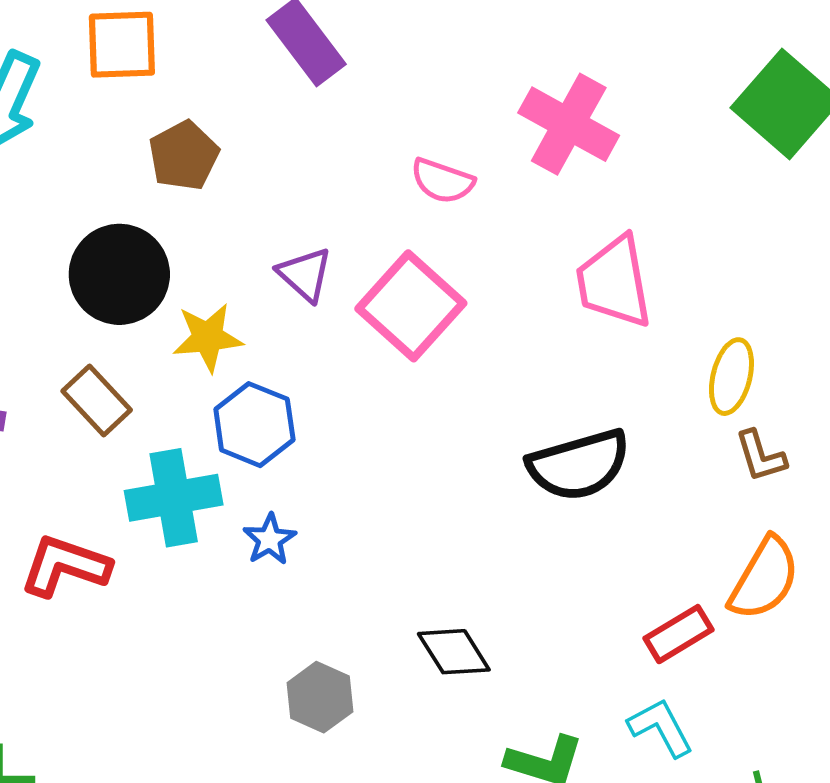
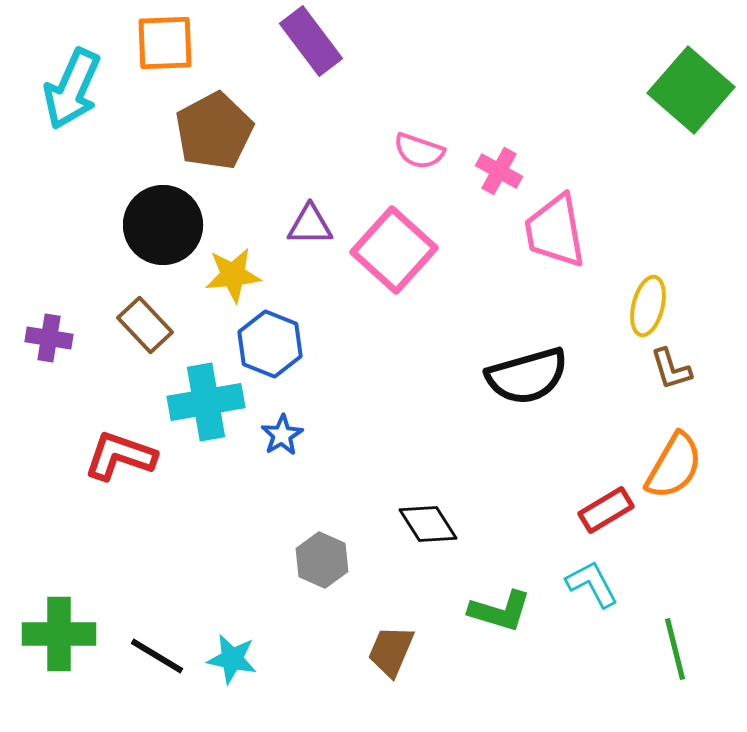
pink cross: (569, 124) -> (499, 171), moved, size x0.6
brown pentagon: (184, 156) -> (214, 131), size x1.4
purple triangle: (305, 274) -> (310, 225), turned -42

